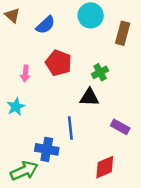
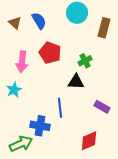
brown triangle: (12, 15) -> (15, 23), moved
blue semicircle: (46, 25) -> (39, 21), turned -78
pink arrow: (25, 74) -> (22, 62), size x1.5

